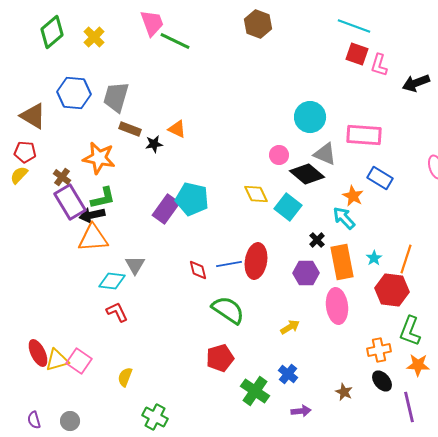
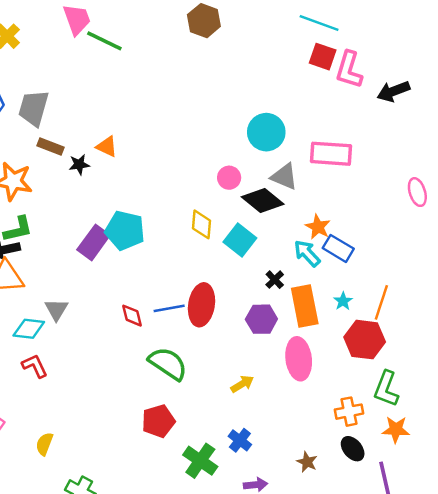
pink L-shape: (379, 65) -> (349, 70), size x1.4
blue rectangle: (380, 178) -> (338, 248), moved
yellow diamond: (256, 194) -> (202, 224), turned 30

